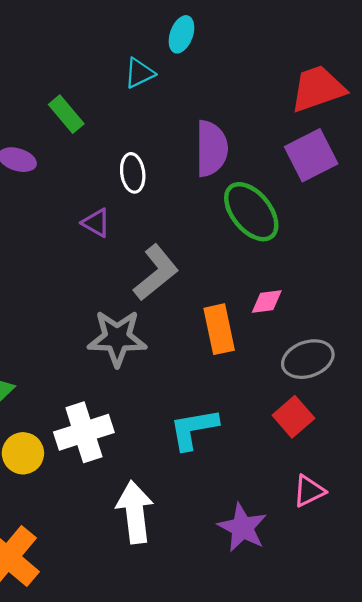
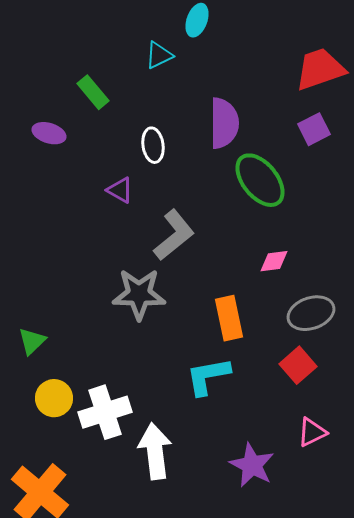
purple square: (311, 155) -> (314, 129), size x0.7
orange rectangle: (219, 329) -> (229, 318), moved
white cross: (84, 432) -> (105, 412), moved

